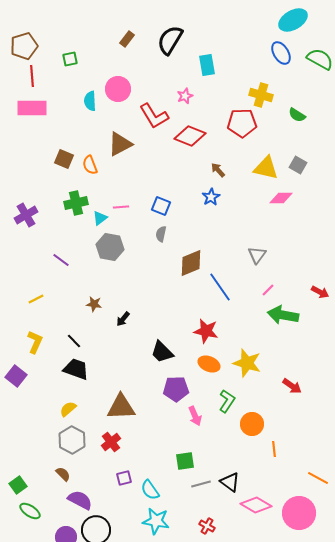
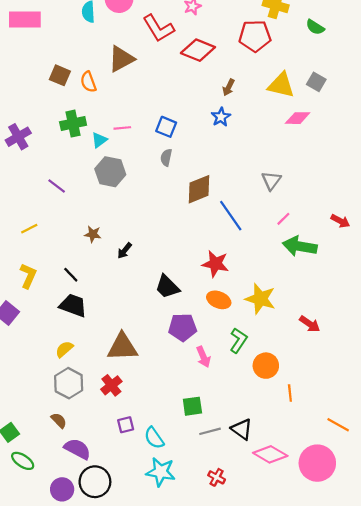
brown arrow: (218, 170) -> (229, 87), turned -112

